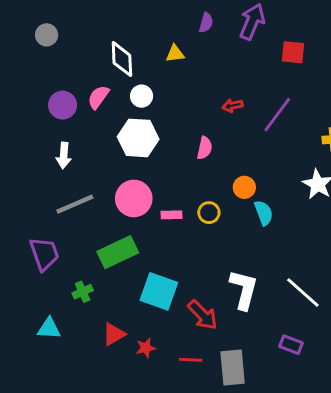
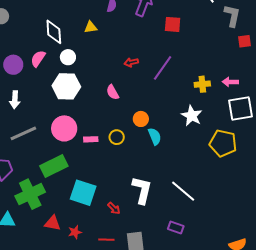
pink semicircle: (205, 148) -> (113, 92), turned 140
green cross: (83, 292) -> (30, 194), size x2.0
red arrow: (203, 315) -> (114, 208), size x0.6
red triangle: (114, 334) -> (52, 223), turned 42

